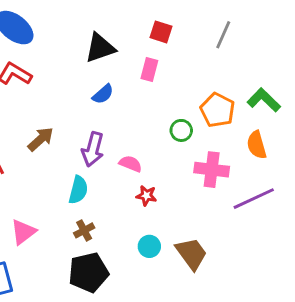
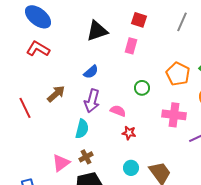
blue semicircle: (103, 94) -> (91, 72), moved
green circle: (181, 130) -> (142, 88), moved
pink triangle: (23, 232) -> (61, 163), moved

